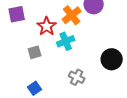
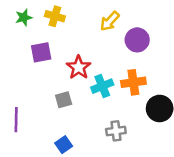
orange cross: (72, 15) -> (133, 82), moved, turned 30
gray cross: (77, 77) -> (116, 131), turned -35

